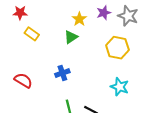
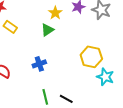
yellow hexagon: (117, 48) -> (91, 57), moved
cyan star: (120, 87) -> (105, 77), moved

